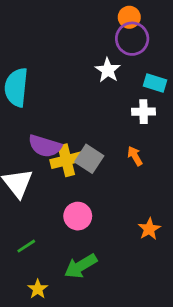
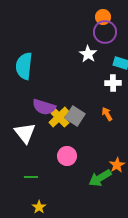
yellow cross: (66, 160) -> (59, 117), turned -30
green line: (26, 246) -> (31, 177), turned 32
green arrow: (81, 266) -> (100, 178), moved

